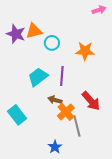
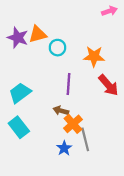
cyan trapezoid: (38, 77) -> (20, 93), moved
red arrow: (91, 101) -> (108, 85), moved
blue star: (55, 147) -> (64, 148), moved

